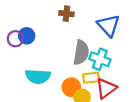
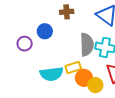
blue circle: (27, 36) -> (45, 31), moved
yellow rectangle: (91, 78) -> (73, 67), moved

